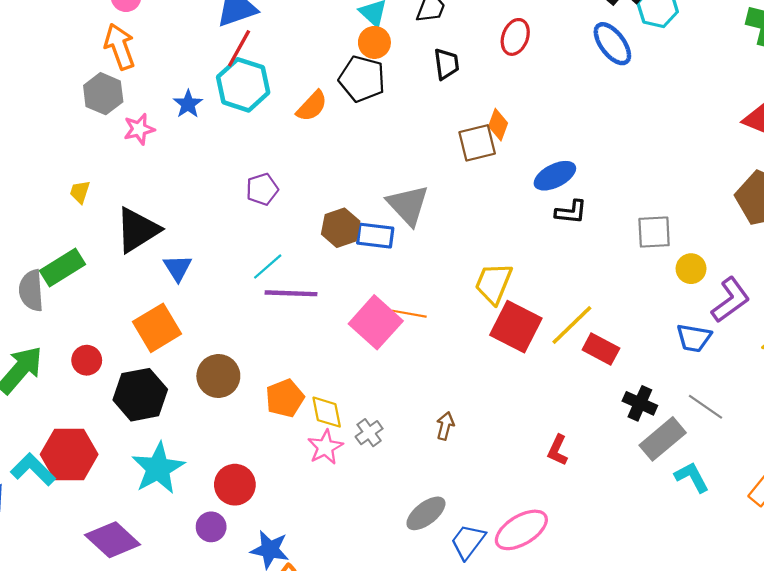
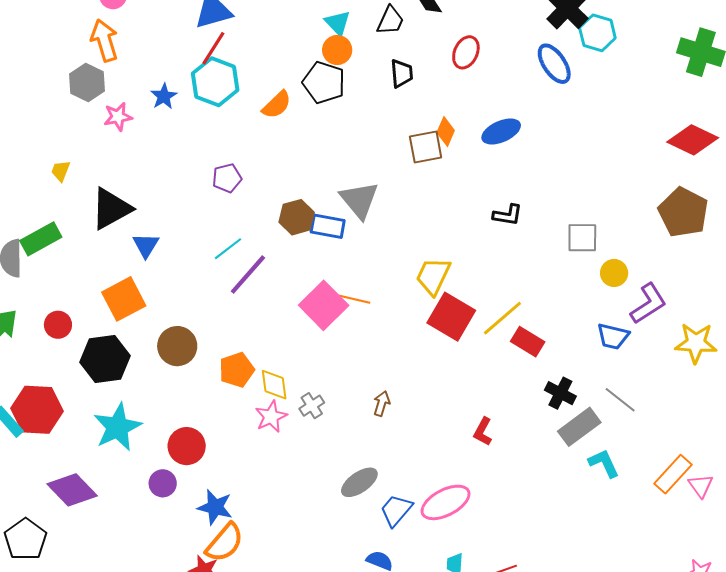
blue ellipse: (555, 176) -> (501, 131), moved
purple line: (291, 293) -> (248, 274), turned -54

